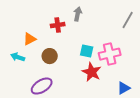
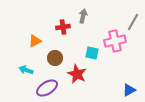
pink cross: (110, 54) -> (115, 41), moved
cyan arrow: (18, 57) -> (26, 70), moved
red star: (92, 72) -> (77, 74), moved

